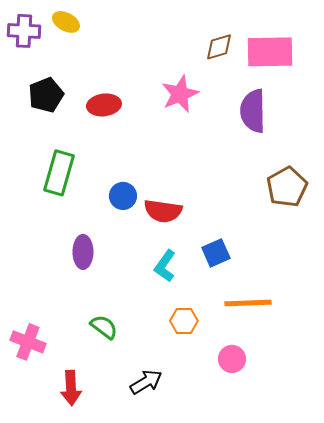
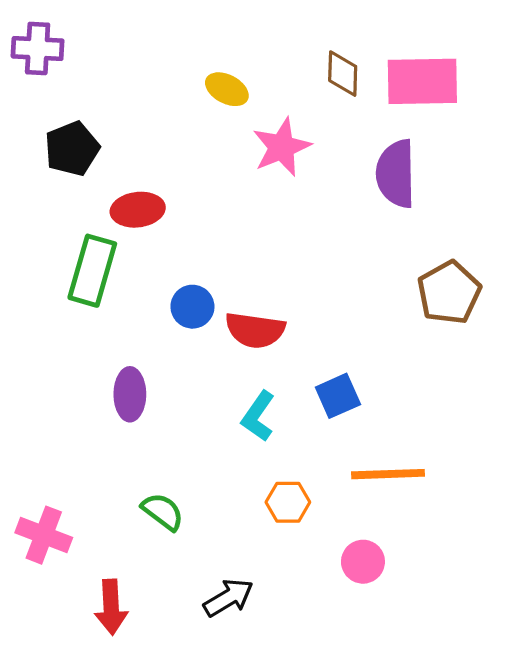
yellow ellipse: (66, 22) -> (227, 89), moved
brown diamond: (219, 47) -> (343, 74), turned -72
red ellipse: (104, 105) -> (138, 210), moved

